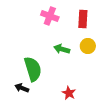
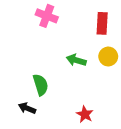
pink cross: (50, 16) -> (47, 16), moved
green semicircle: (33, 69) -> (41, 85), size x0.7

